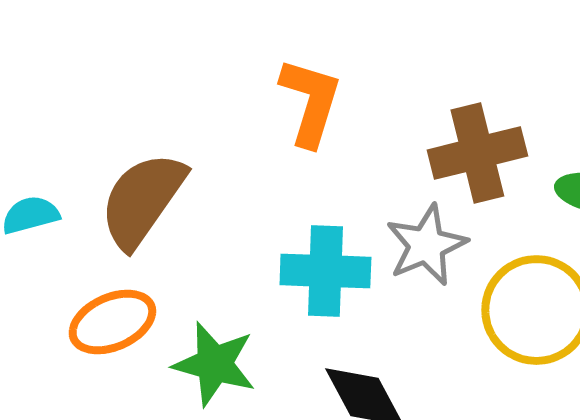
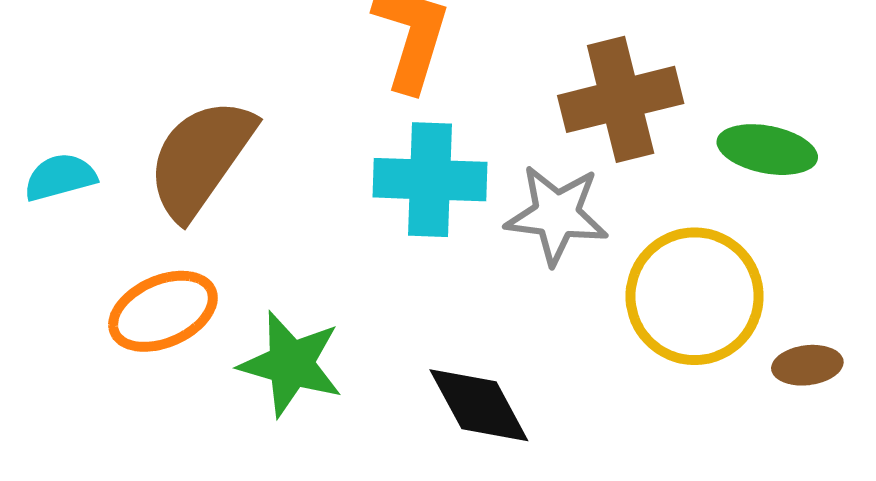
gray star: (426, 245) -> (557, 215), turned 30
cyan cross: (325, 271) -> (430, 180), moved

